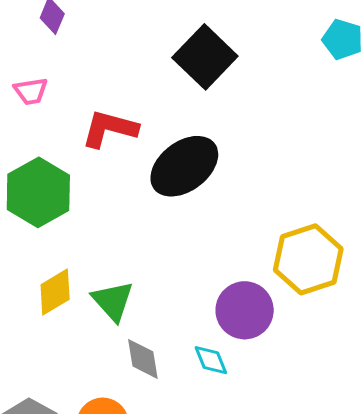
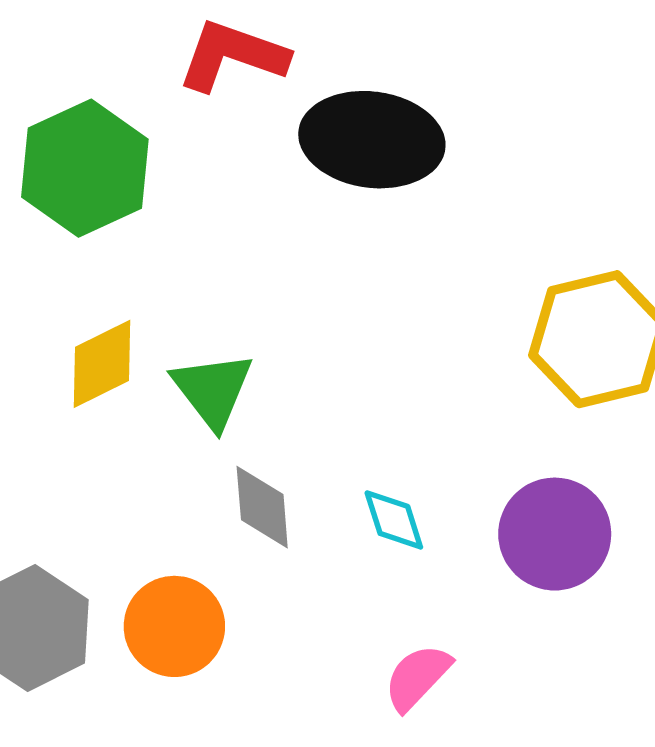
black ellipse: (184, 166) -> (372, 140), turned 40
purple circle: (245, 310) -> (555, 534), moved

